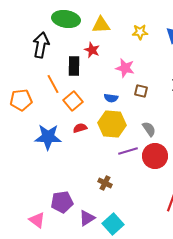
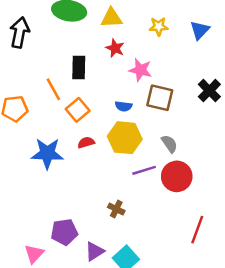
black arrow: (41, 45) -> (20, 32), moved
red star: (92, 50) -> (115, 48), moved
brown square: (141, 91) -> (160, 98), size x1.6
pink triangle: (37, 220) -> (34, 254), turned 36

